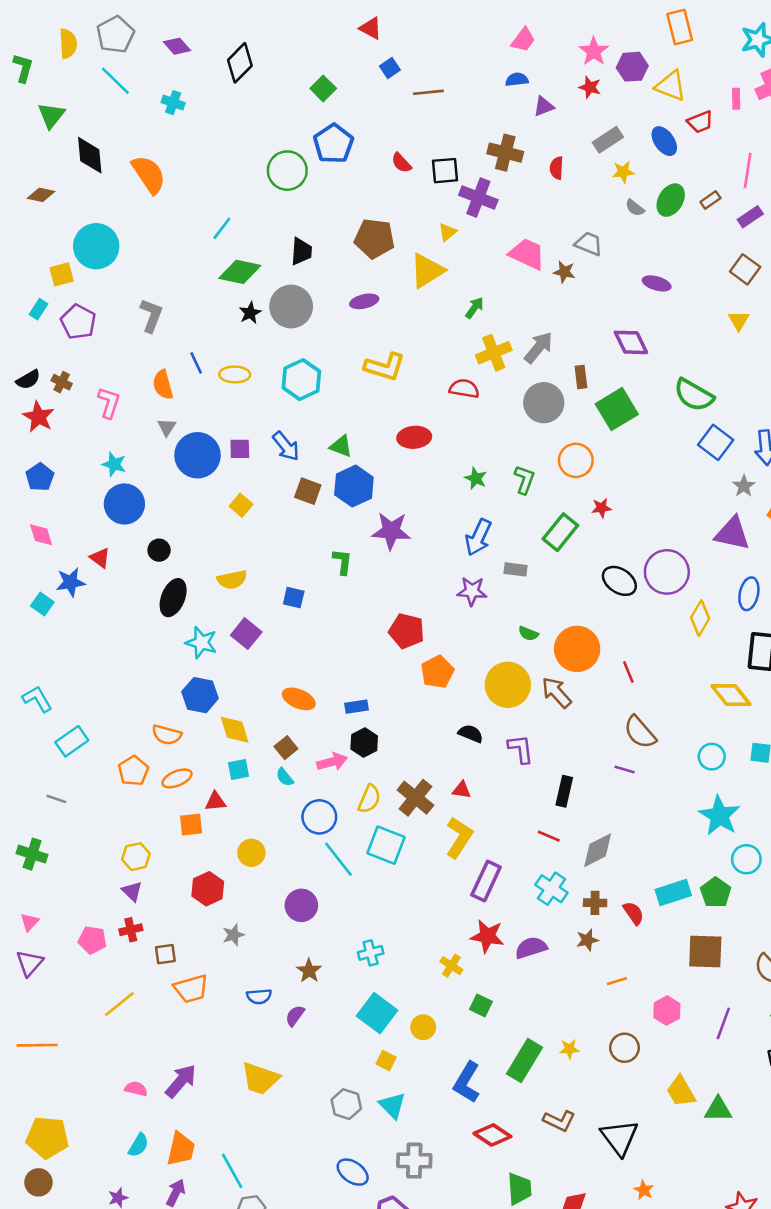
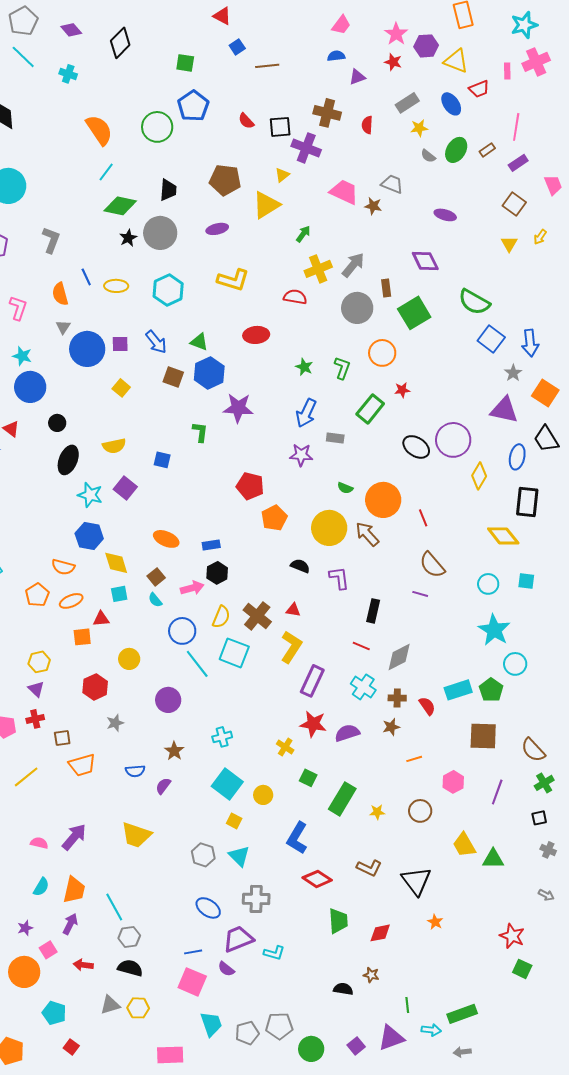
green square: (323, 88) -> (185, 63), turned -36
orange semicircle: (149, 174) -> (99, 130), moved
green rectangle: (524, 1061) -> (342, 799), moved

